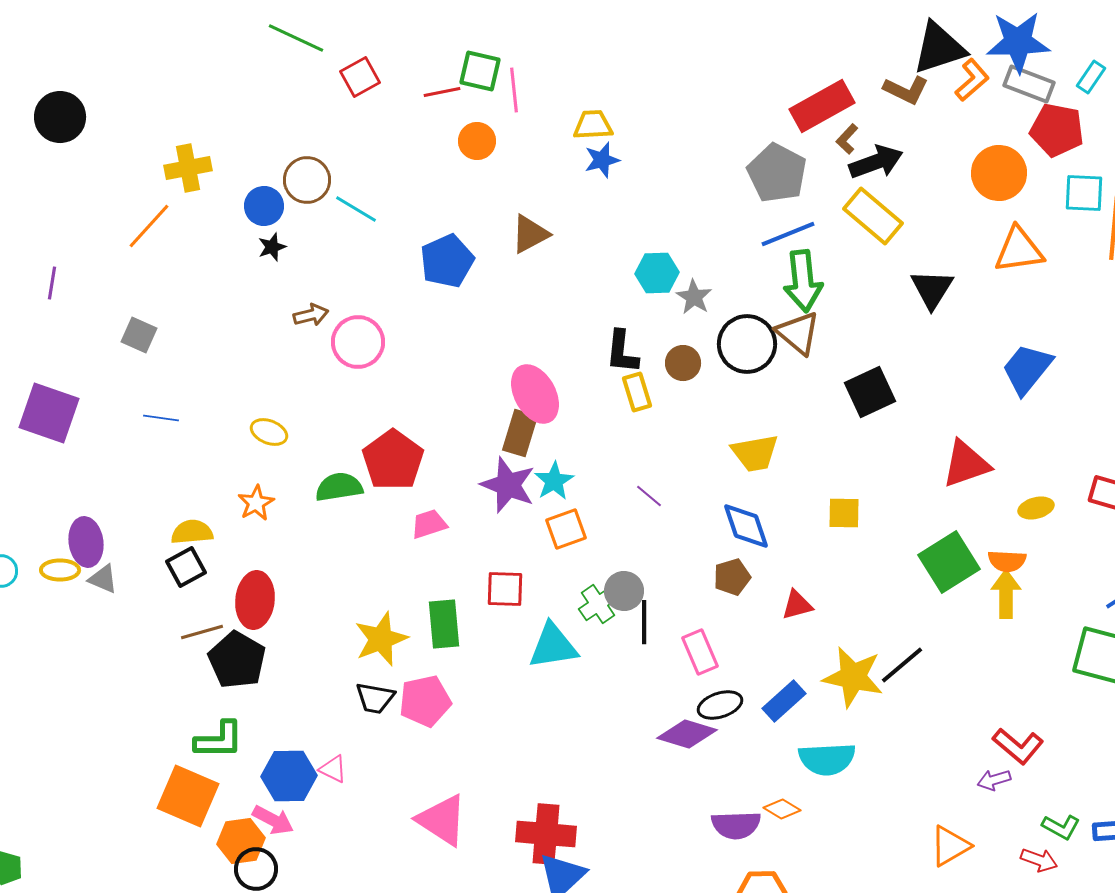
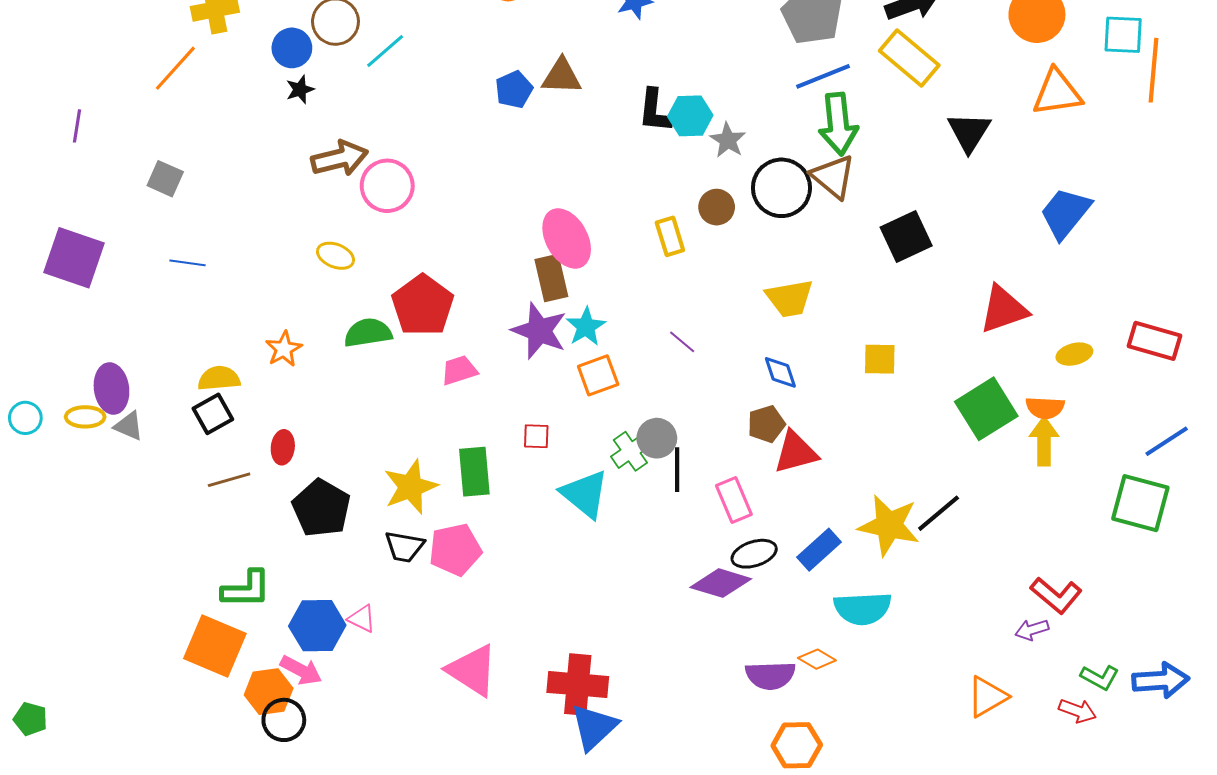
cyan line: (356, 209) -> (385, 51), turned -72
brown triangle: (530, 234) -> (562, 76), turned 30
blue pentagon: (447, 261) -> (514, 89), moved, size x0.7
brown arrow: (311, 315) -> (340, 158), size x1.6
black L-shape: (622, 352) -> (655, 111), moved
yellow ellipse: (269, 432) -> (335, 256), moved
brown rectangle: (520, 433) -> (551, 278), turned -30
blue diamond: (746, 526) -> (780, 372), size x0.7
red square: (505, 589) -> (536, 436), size x0.7
red ellipse: (255, 600) -> (283, 447), size x0.6
red triangle: (797, 605) -> (796, 452), moved, size x1.4
cyan triangle: (553, 646) -> (585, 494), turned 48
black pentagon: (237, 660) -> (321, 508), moved

